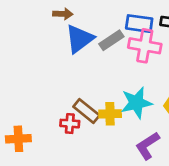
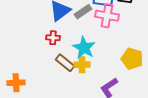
cyan star: (136, 103) -> (84, 48), moved, turned -30
red cross: (70, 124) -> (53, 38), moved

